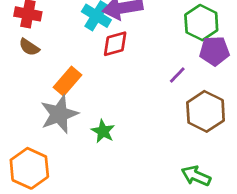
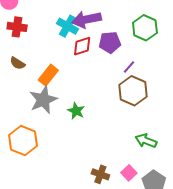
brown semicircle: (29, 47) -> (18, 63), moved
purple pentagon: (214, 51) -> (110, 43), moved
brown hexagon: (206, 111) -> (133, 91), moved

